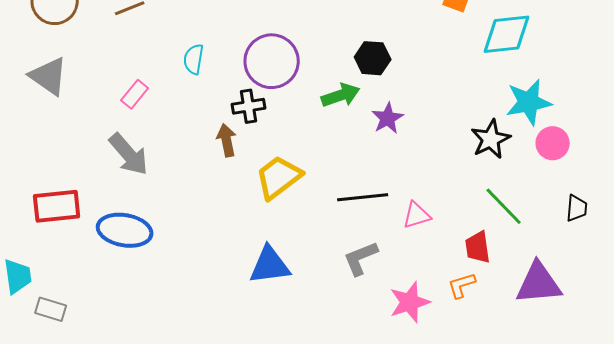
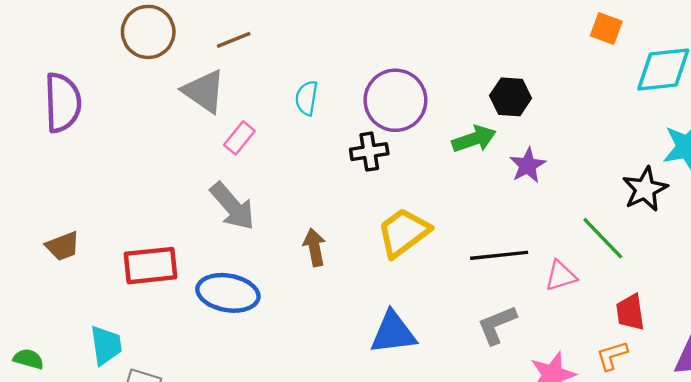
gray triangle: (49, 76) -> (204, 91), moved
brown arrow: (227, 140) -> (315, 247), moved
green line: (504, 206) -> (603, 238), moved

